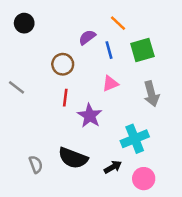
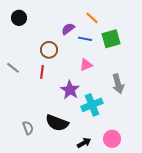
blue line: (109, 50) -> (85, 39), turned -64
gray arrow: (151, 94) -> (118, 84), moved
red line: (65, 98) -> (42, 72), moved
cyan cross: (135, 139) -> (92, 105), moved
black arrow: (113, 167) -> (84, 143), moved

